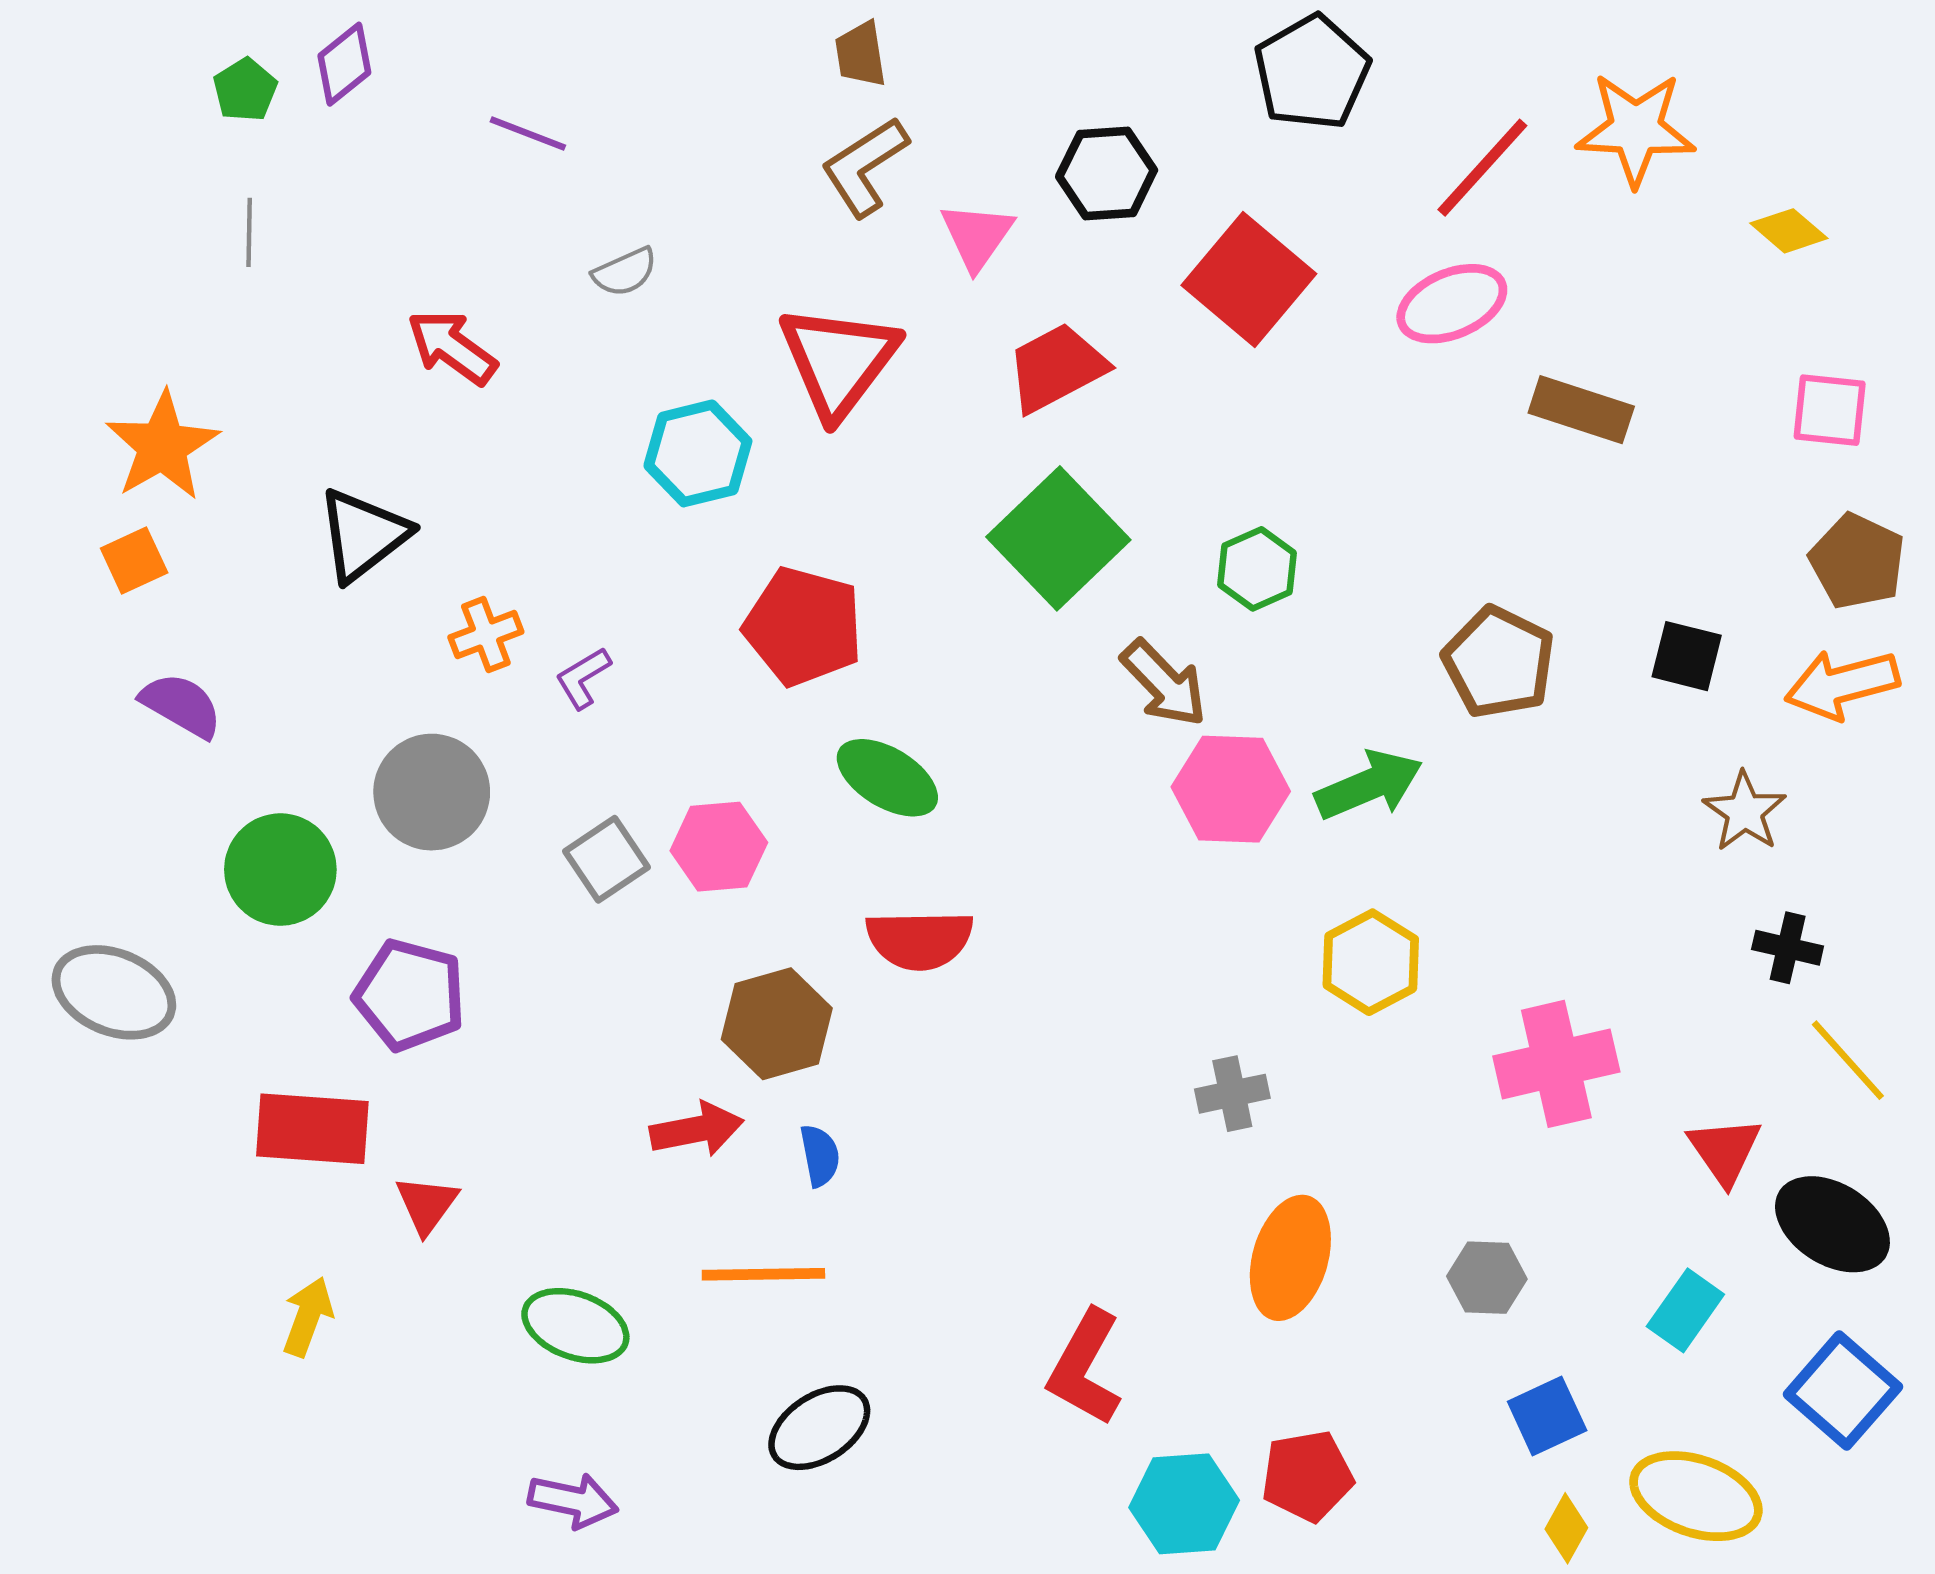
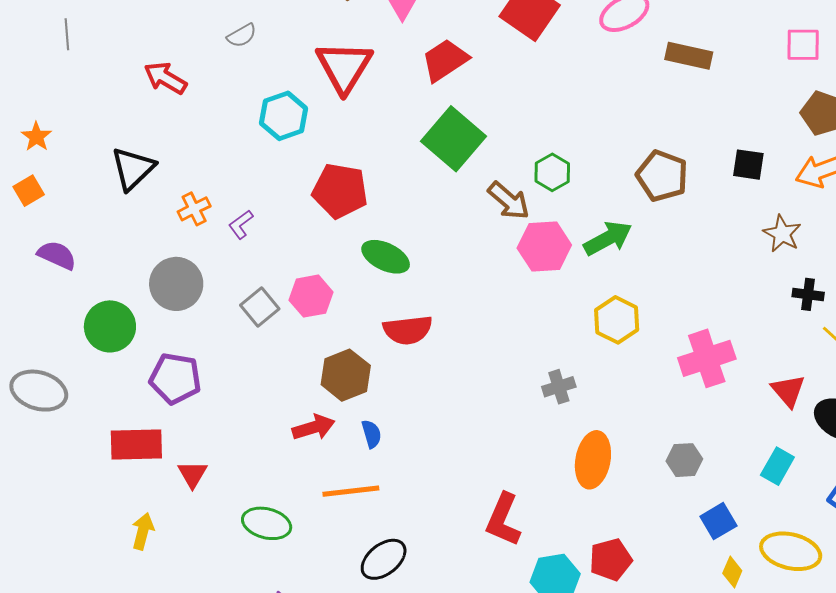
orange star: (162, 446) -> (36, 137), size x0.6
green hexagon: (1257, 569) -> (552, 172), moved

